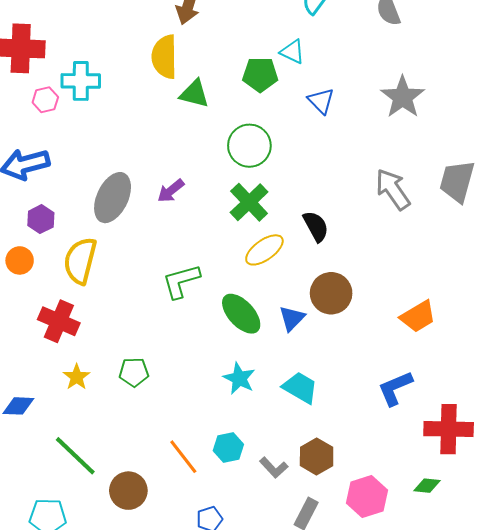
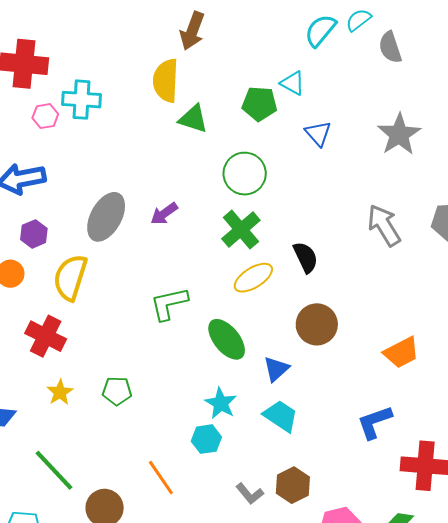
blue triangle: (292, 318) -> (276, 369), moved
cyan hexagon: (228, 448) -> (206, 439), moved

